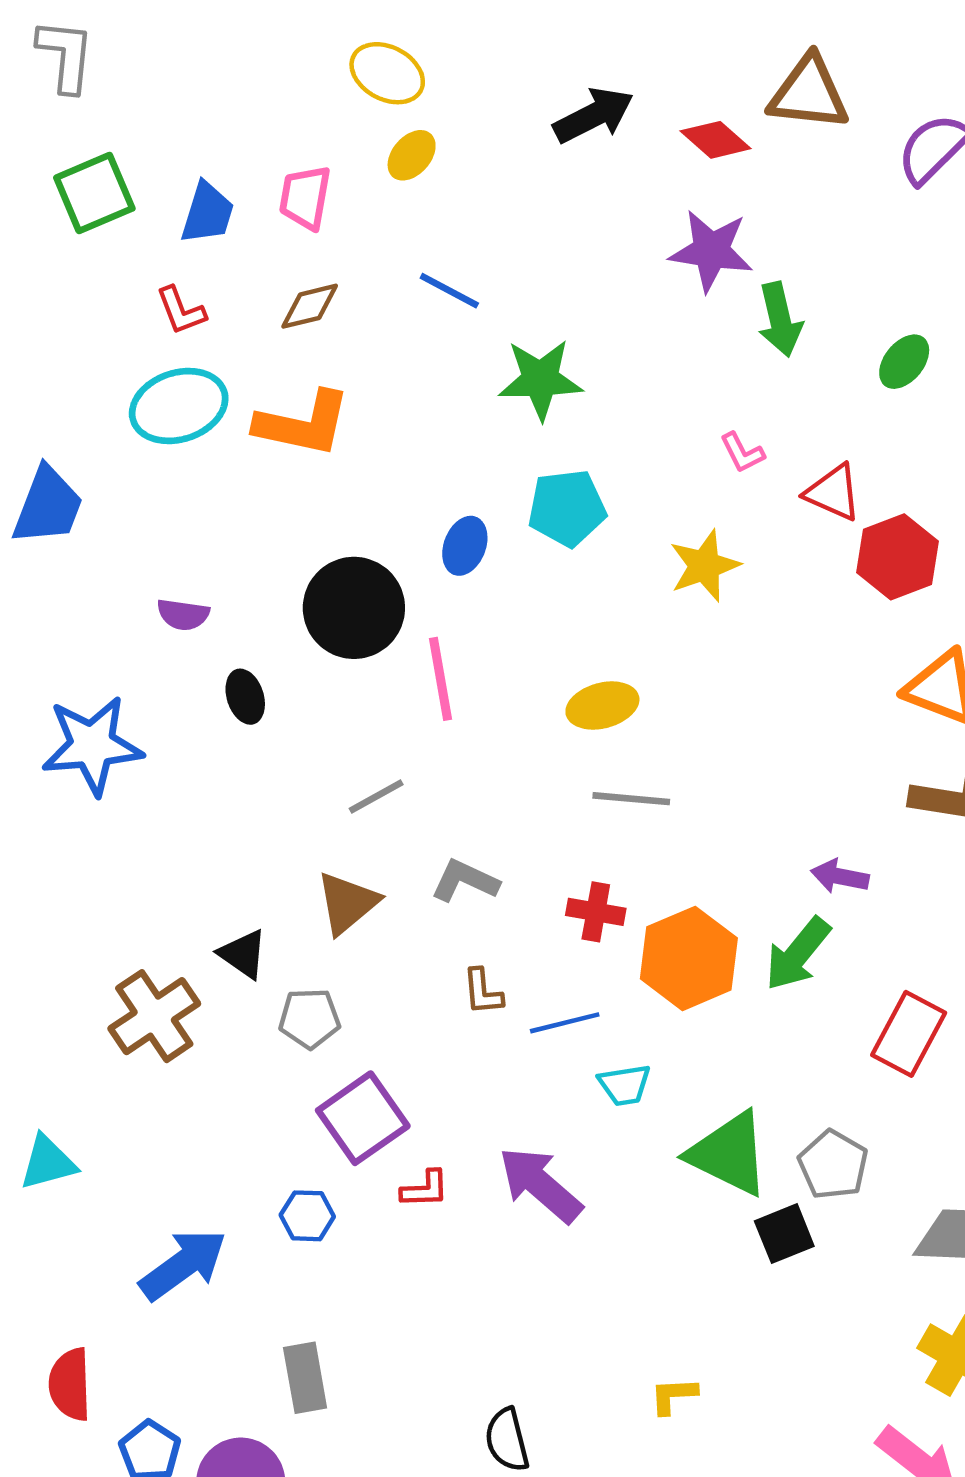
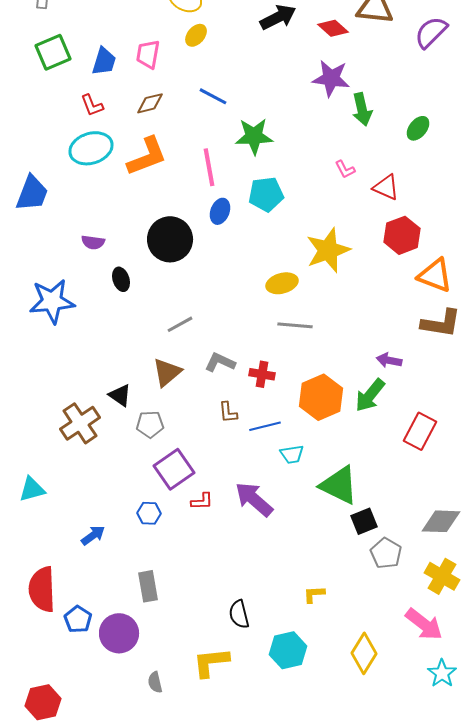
orange L-shape: (303, 424) -> (147, 156), turned -33
red hexagon: (897, 557) -> (402, 235), moved
yellow star: (704, 566) -> (328, 250), moved, size x1.4
pink line: (440, 679) -> (209, 167), moved
red cross: (596, 912) -> (262, 374), moved
gray pentagon: (833, 1165) -> (386, 553), moved
blue arrow: (183, 1265) -> (93, 535), size x0.6
red semicircle: (70, 1384) -> (42, 589), size x1.4

